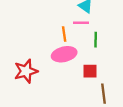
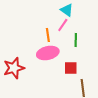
pink line: (81, 23) -> (63, 25), turned -56

